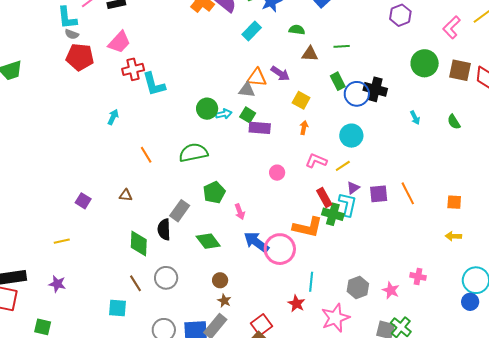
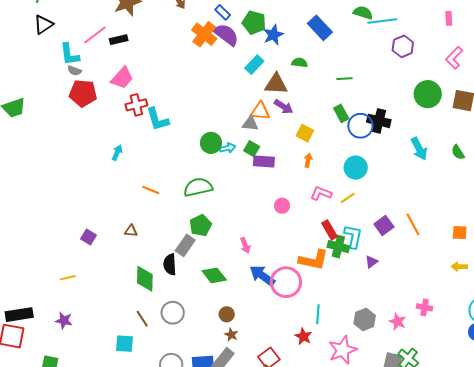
brown triangle: (310, 54) -> (276, 84), moved, size x1.4
cyan arrow: (415, 118) -> (419, 149), size x1.6
orange line: (146, 155) -> (151, 190), turned -36
purple triangle: (353, 188) -> (371, 262), moved
green pentagon: (214, 192) -> (201, 225), moved
purple square: (379, 194) -> (384, 226), turned -30

